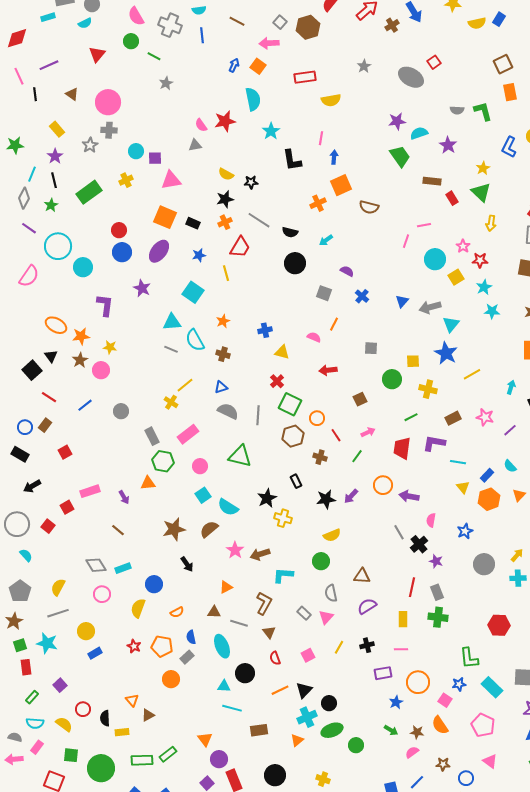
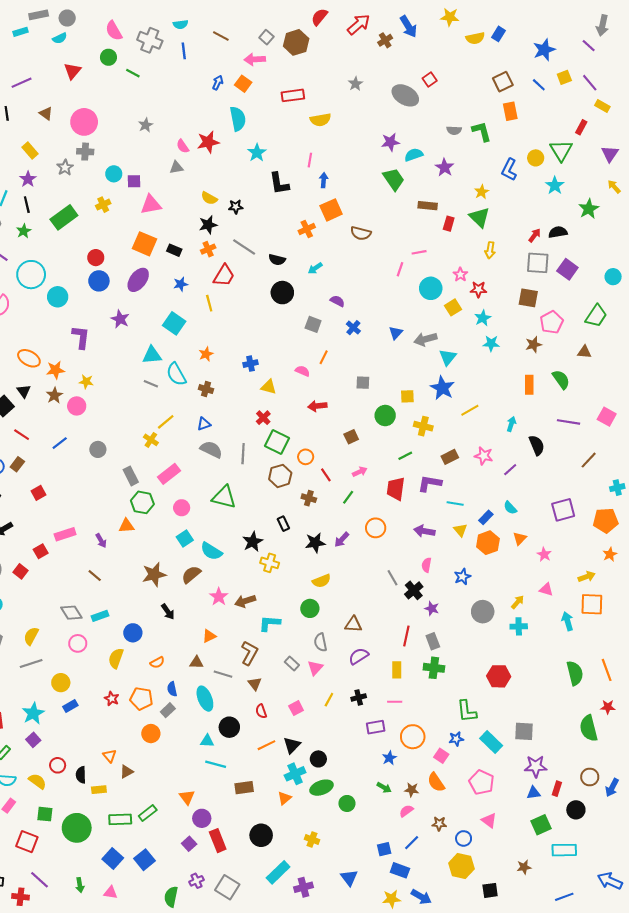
gray star: (166, 83) -> (146, 125), moved
red rectangle: (452, 198) -> (449, 224), turned 48
purple arrow: (409, 496) -> (424, 531), moved
cyan star: (47, 643) -> (33, 713), moved, turned 30

